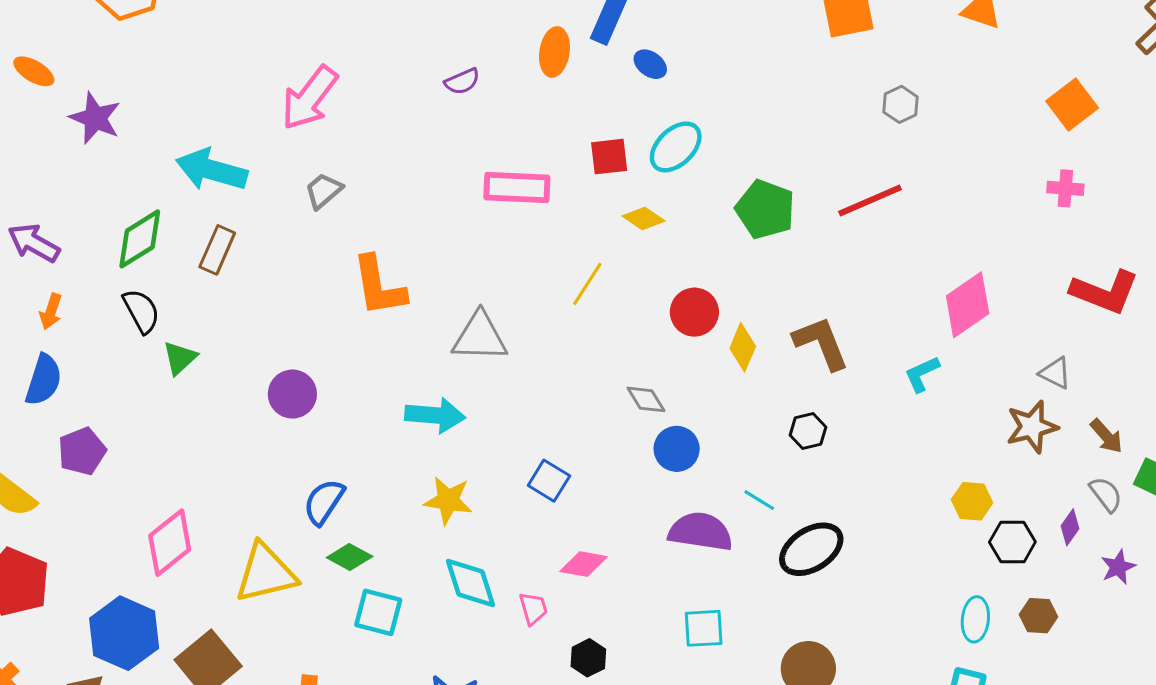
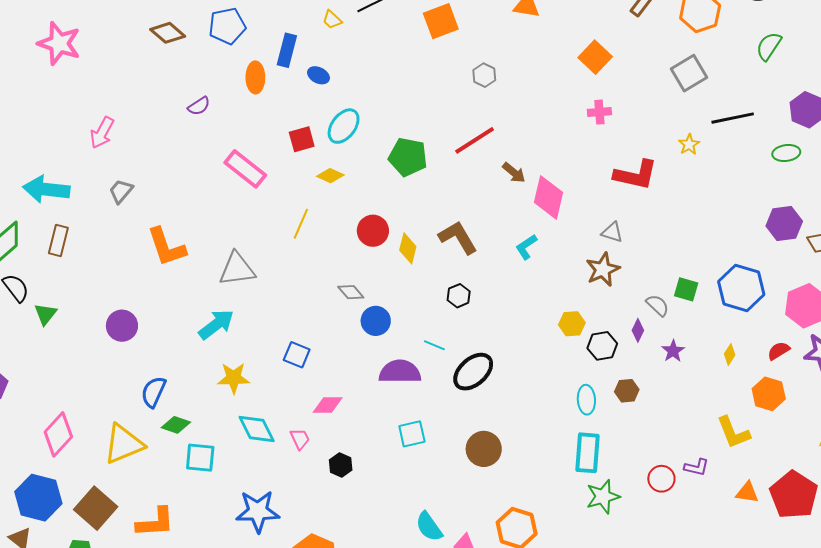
pink arrow: (309, 98) -> (102, 133), size x0.7
pink rectangle: (517, 188) -> (245, 169), turned 45
pink diamond: (968, 305) -> (548, 197), turned -33
cyan arrow: (435, 415) -> (216, 324), turned -33
brown arrow: (1106, 436) -> (514, 173), moved

